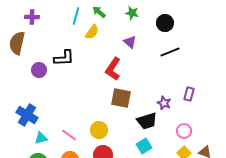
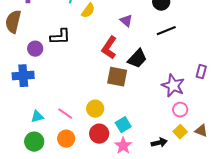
purple rectangle: (189, 94) -> (201, 72), moved
purple star: (164, 103) -> (173, 86), moved, size x1.6
blue cross: (27, 115) -> (23, 76), moved, turned -35
black trapezoid: (147, 121) -> (137, 59), moved, turned -30
cyan square: (144, 146) -> (123, 125), moved

